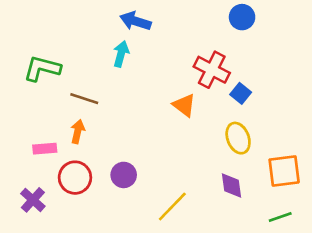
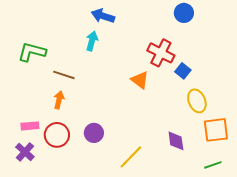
yellow ellipse: (238, 138) -> (197, 101), moved
pink rectangle: (45, 149) -> (30, 126), moved

